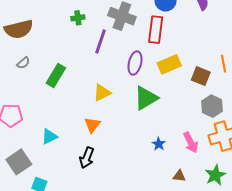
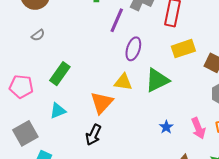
purple ellipse: (135, 63) -> (133, 49), moved
green rectangle: (56, 75) -> (60, 74), moved
yellow triangle: (102, 93) -> (123, 82), moved, turned 30
orange triangle: (92, 125) -> (102, 103), size x1.4

